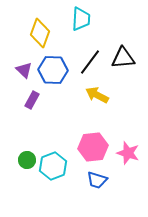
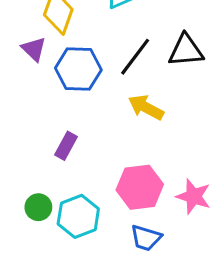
purple triangle: (24, 70) -> (34, 49), moved
purple rectangle: (32, 100) -> (66, 146), moved

